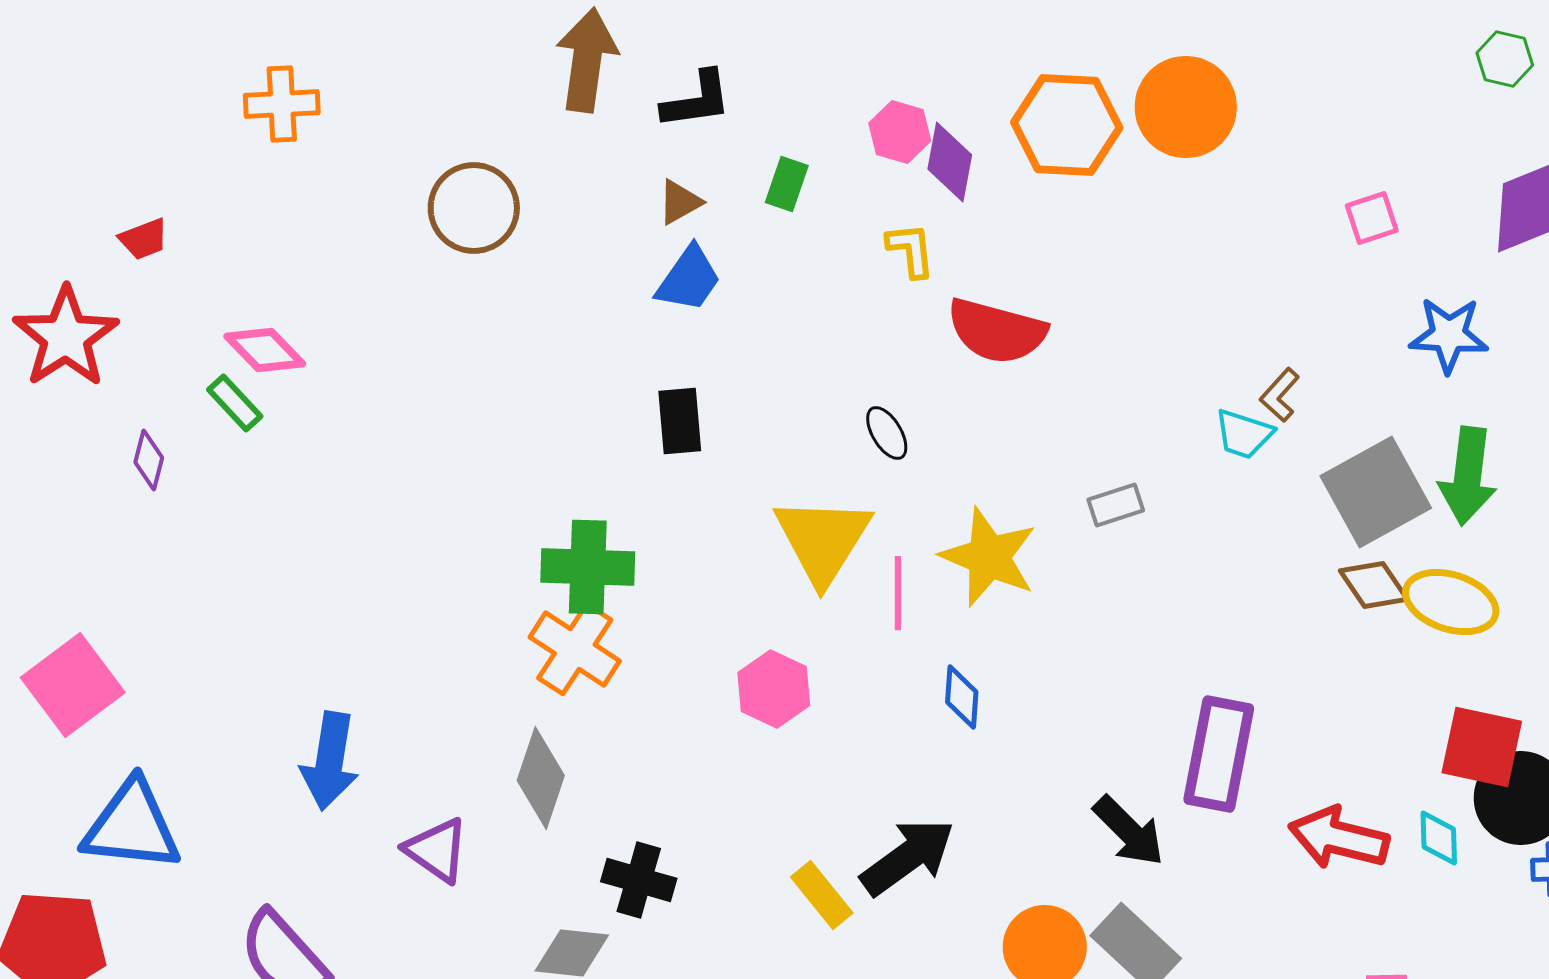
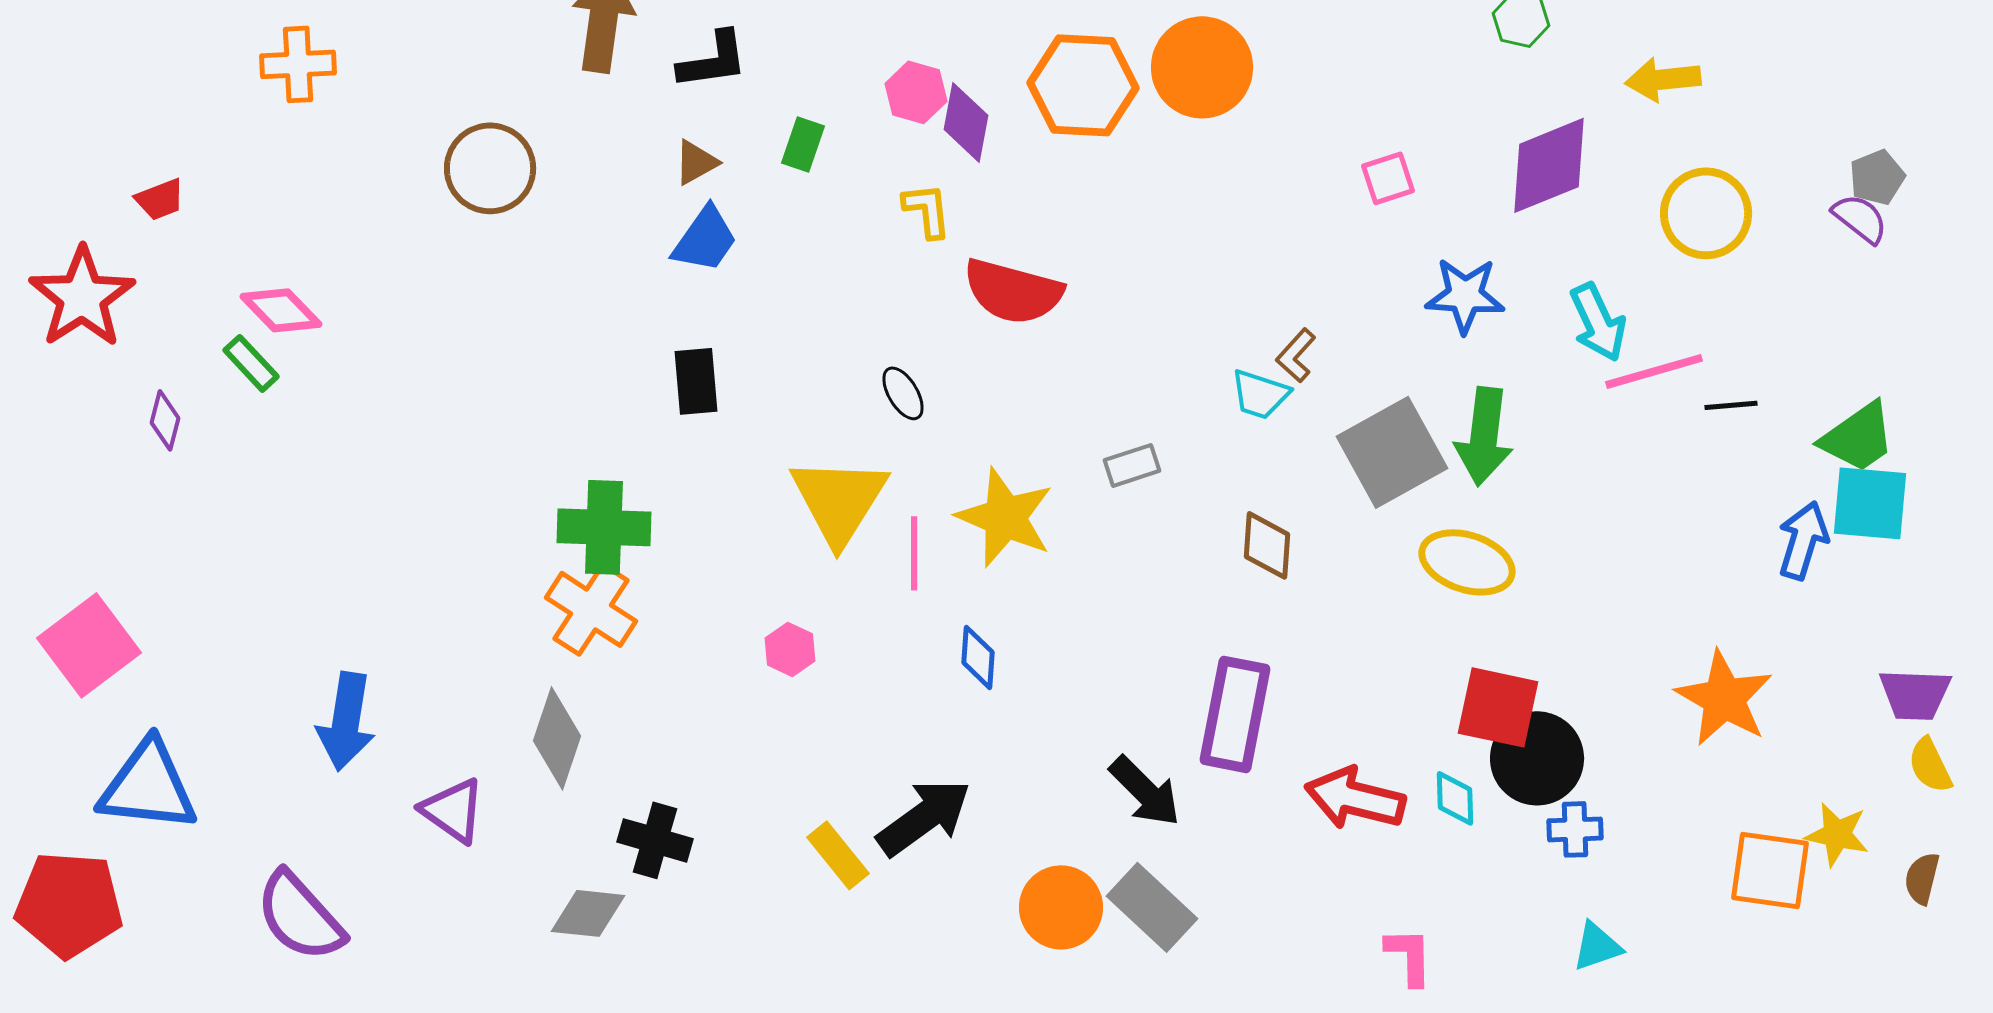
brown diamond: (1374, 585) -> (1267, 545), moved, turned 38
pink hexagon: (774, 689) -> (790, 649), size x0.7

